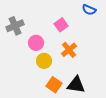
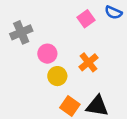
pink square: (61, 25) -> (86, 19), moved

